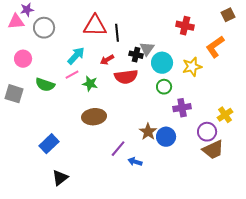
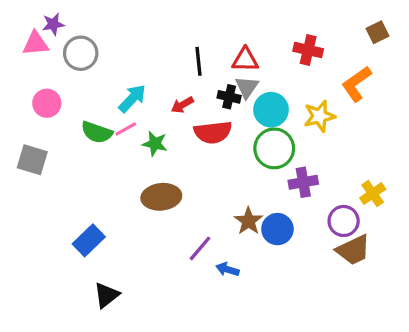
red triangle: (95, 26) -> (245, 60), moved, size x0.7
green semicircle: (45, 85) -> (97, 132), moved
green circle: (164, 87) -> (274, 148), size x1.6

